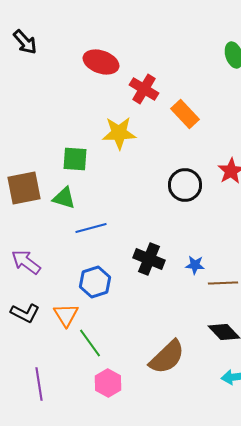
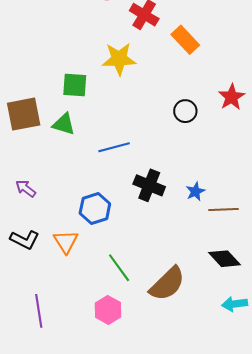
black circle: (185, 185) -> (185, 111), size x0.7
blue line: (91, 228) -> (114, 147), moved
purple arrow: (26, 262) -> (26, 188), size x0.7
blue star: (195, 265) -> (195, 191), turned -30
green line: (90, 343) -> (119, 268), moved

